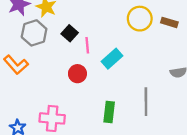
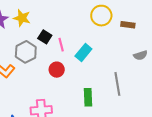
brown rectangle: (169, 22) -> (128, 25), moved
gray hexagon: (34, 33) -> (26, 52), moved

